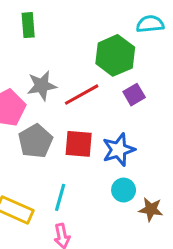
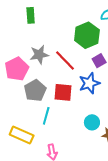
red line: (82, 95) -> (65, 60), turned 75
blue star: (119, 150) -> (89, 83), moved
cyan line: (60, 197) -> (46, 116), moved

